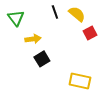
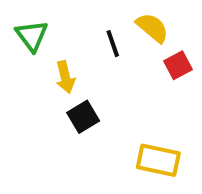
black line: (55, 12) -> (113, 44), moved
yellow arrow: (33, 39) -> (65, 77), turned 84

